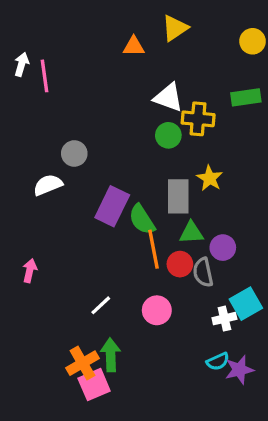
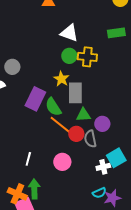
yellow cross: (198, 119) -> (87, 57), moved
yellow star: (210, 178) -> (61, 79), moved
orange line: (153, 249) -> (60, 125), turned -40
white line: (101, 305) -> (28, 159), turned -32
orange cross: (83, 363) -> (17, 194), turned -36

